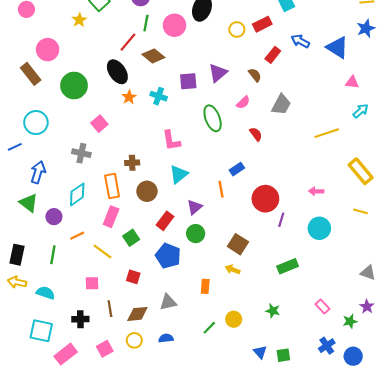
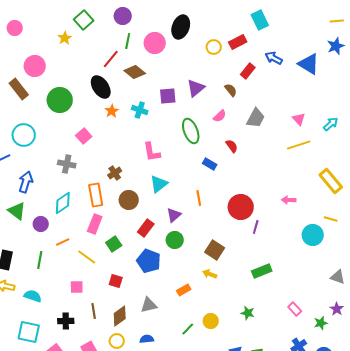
pink triangle: (352, 82) -> (299, 119), moved, turned 40
brown cross: (132, 163) -> (115, 173), turned -32
blue rectangle: (237, 169) -> (210, 164), moved, turned 64
cyan circle: (319, 228) -> (313, 235), moved
orange rectangle: (205, 286) -> (184, 290), turned 56
brown diamond: (137, 314) -> (120, 316), turned -30

